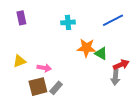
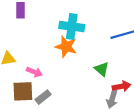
cyan cross: (68, 22) -> (72, 26), size x1.5
orange star: (86, 48) -> (66, 47), moved

